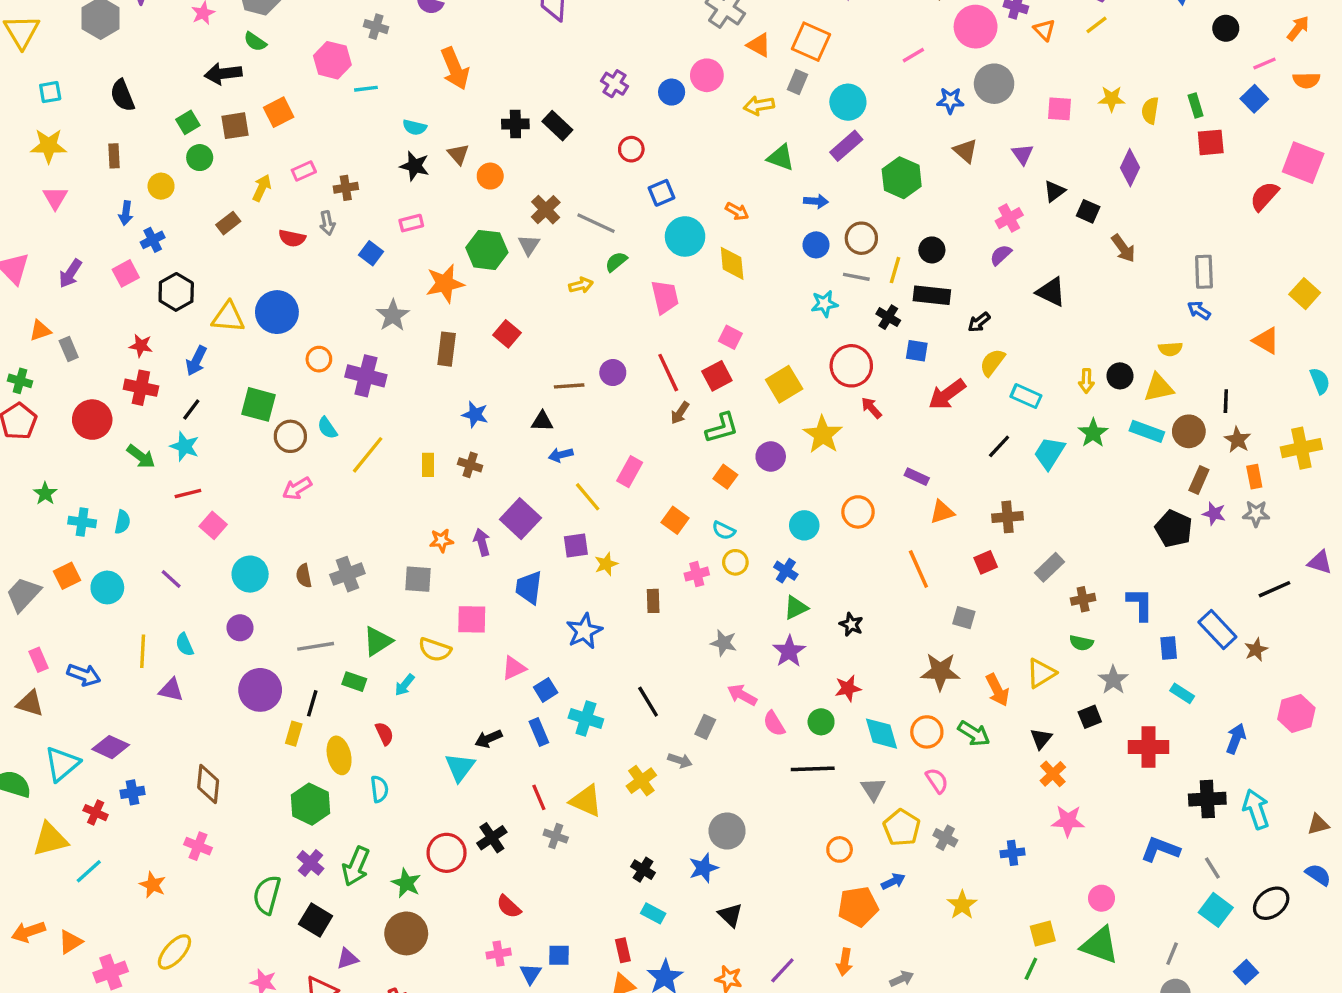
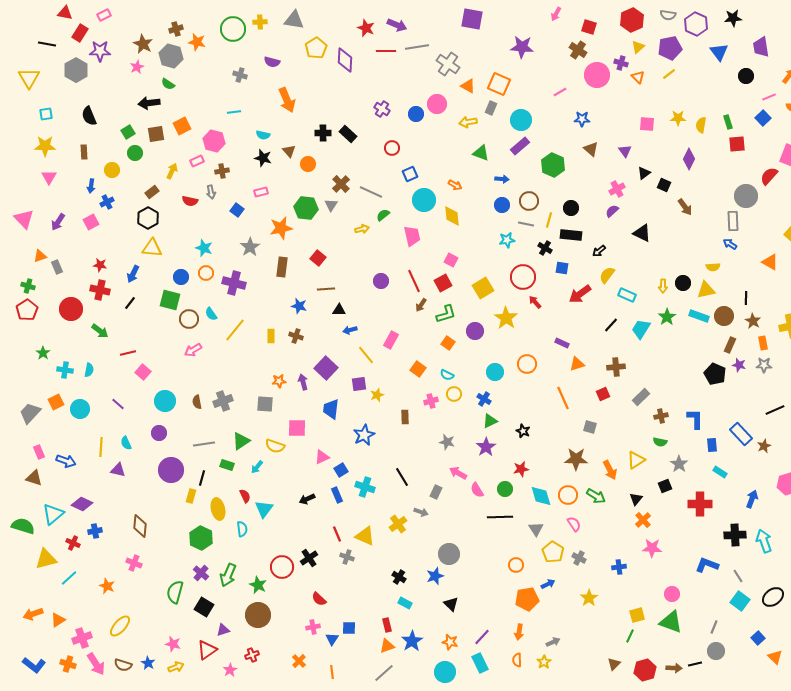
pink hexagon: (332, 60) -> (214, 141), moved
gray circle: (994, 84) -> (746, 196), moved
black hexagon: (176, 292) -> (148, 218), moved
blue circle: (277, 312) -> (181, 277), moved, size x0.6
brown line: (569, 386) -> (326, 289), moved
cyan star: (185, 446) -> (204, 248), moved
cyan triangle: (460, 767) -> (264, 509), moved

